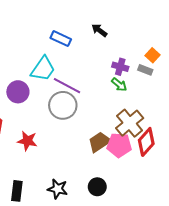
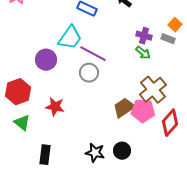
gray circle: (63, 105) -> (89, 73), size x0.7
red diamond: (146, 142) -> (170, 123), moved
black star: (58, 189) -> (95, 153), moved

